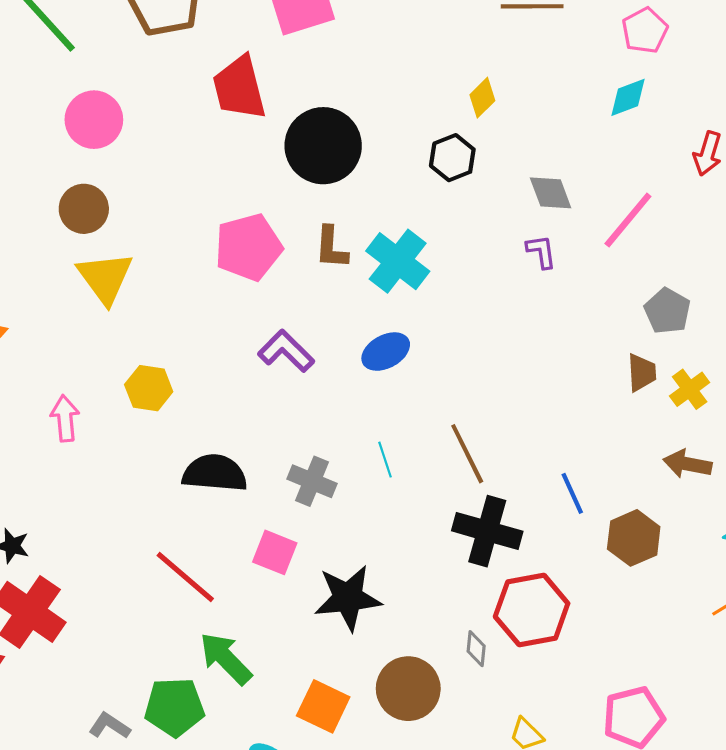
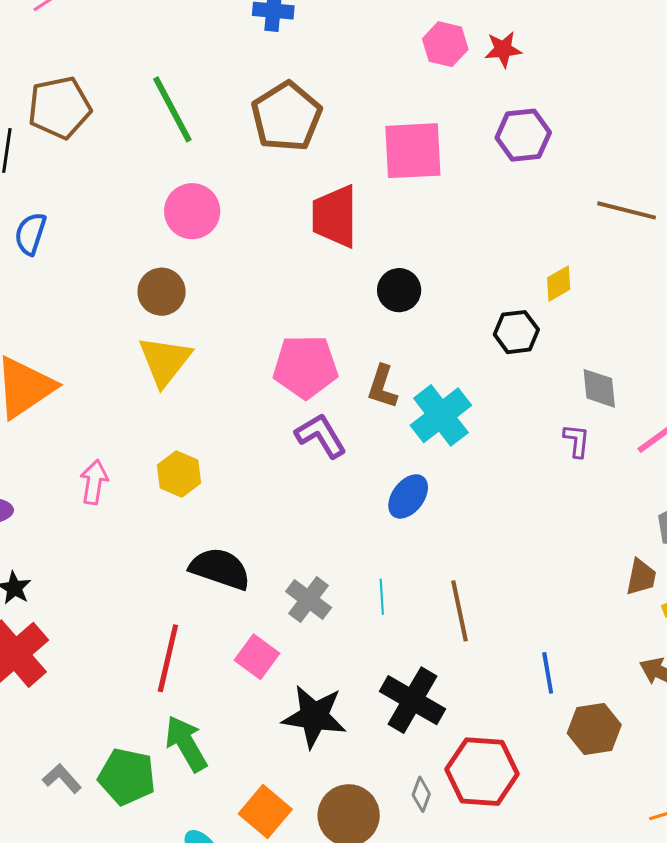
black circle: (323, 146) -> (399, 290), size x0.6
purple L-shape: (286, 351) -> (321, 436), moved
blue ellipse: (386, 352) -> (408, 496), turned -39
black cross: (487, 531) -> (412, 700), moved
red line: (185, 577) -> (168, 658), turned 48

